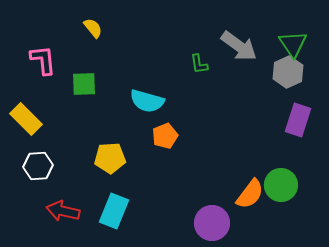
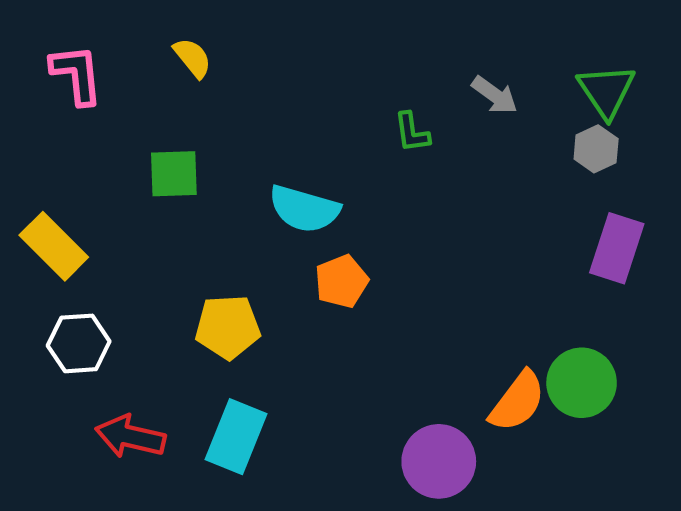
gray arrow: (239, 46) -> (495, 95), size x0.6
pink L-shape: (43, 60) -> (77, 74), moved
gray hexagon: (288, 72) -> (596, 149), size x0.7

